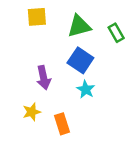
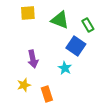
green triangle: (79, 26) -> (60, 20), turned 36
blue square: (80, 60) -> (76, 46), moved

